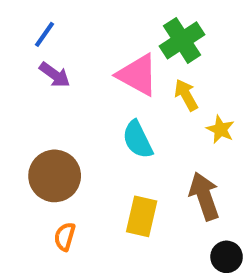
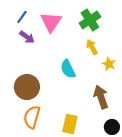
pink triangle: (138, 75) -> (51, 22), moved, turned 35
yellow rectangle: (142, 216) -> (70, 124), moved
orange semicircle: (65, 237) -> (32, 117), size x1.6

